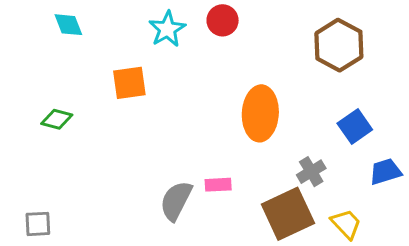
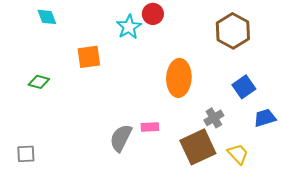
cyan star: (167, 29) -> (129, 27), moved

